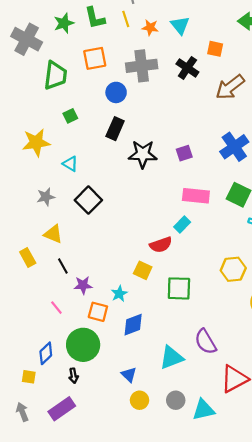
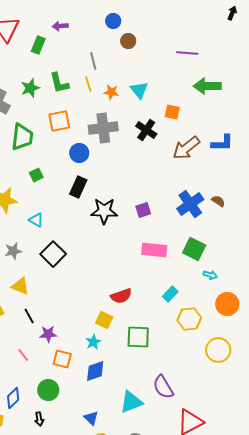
cyan rectangle: (182, 224) -> (170, 294), moved
cyan star: (119, 294) -> (93, 342), moved
green circle: (83, 345) -> (48, 390), size x0.7

